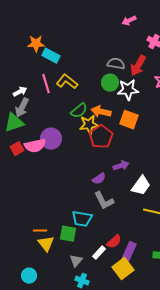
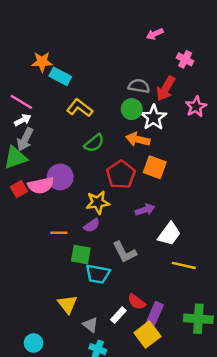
pink line: (46, 84) -> (21, 102), moved, turned -42
white star: (128, 90) -> (154, 118), turned -30
orange arrow: (101, 112) -> (138, 139), moved
orange square: (129, 120) -> (155, 167), moved
yellow star: (89, 125) -> (98, 202), moved
purple semicircle: (99, 179) -> (92, 225), moved
orange line: (40, 231) -> (59, 233), moved
green square: (68, 234) -> (81, 255), moved
red semicircle: (114, 242) -> (137, 302), turned 77
yellow triangle: (46, 244) -> (67, 304), moved
gray triangle: (76, 261) -> (91, 325), turned -32

